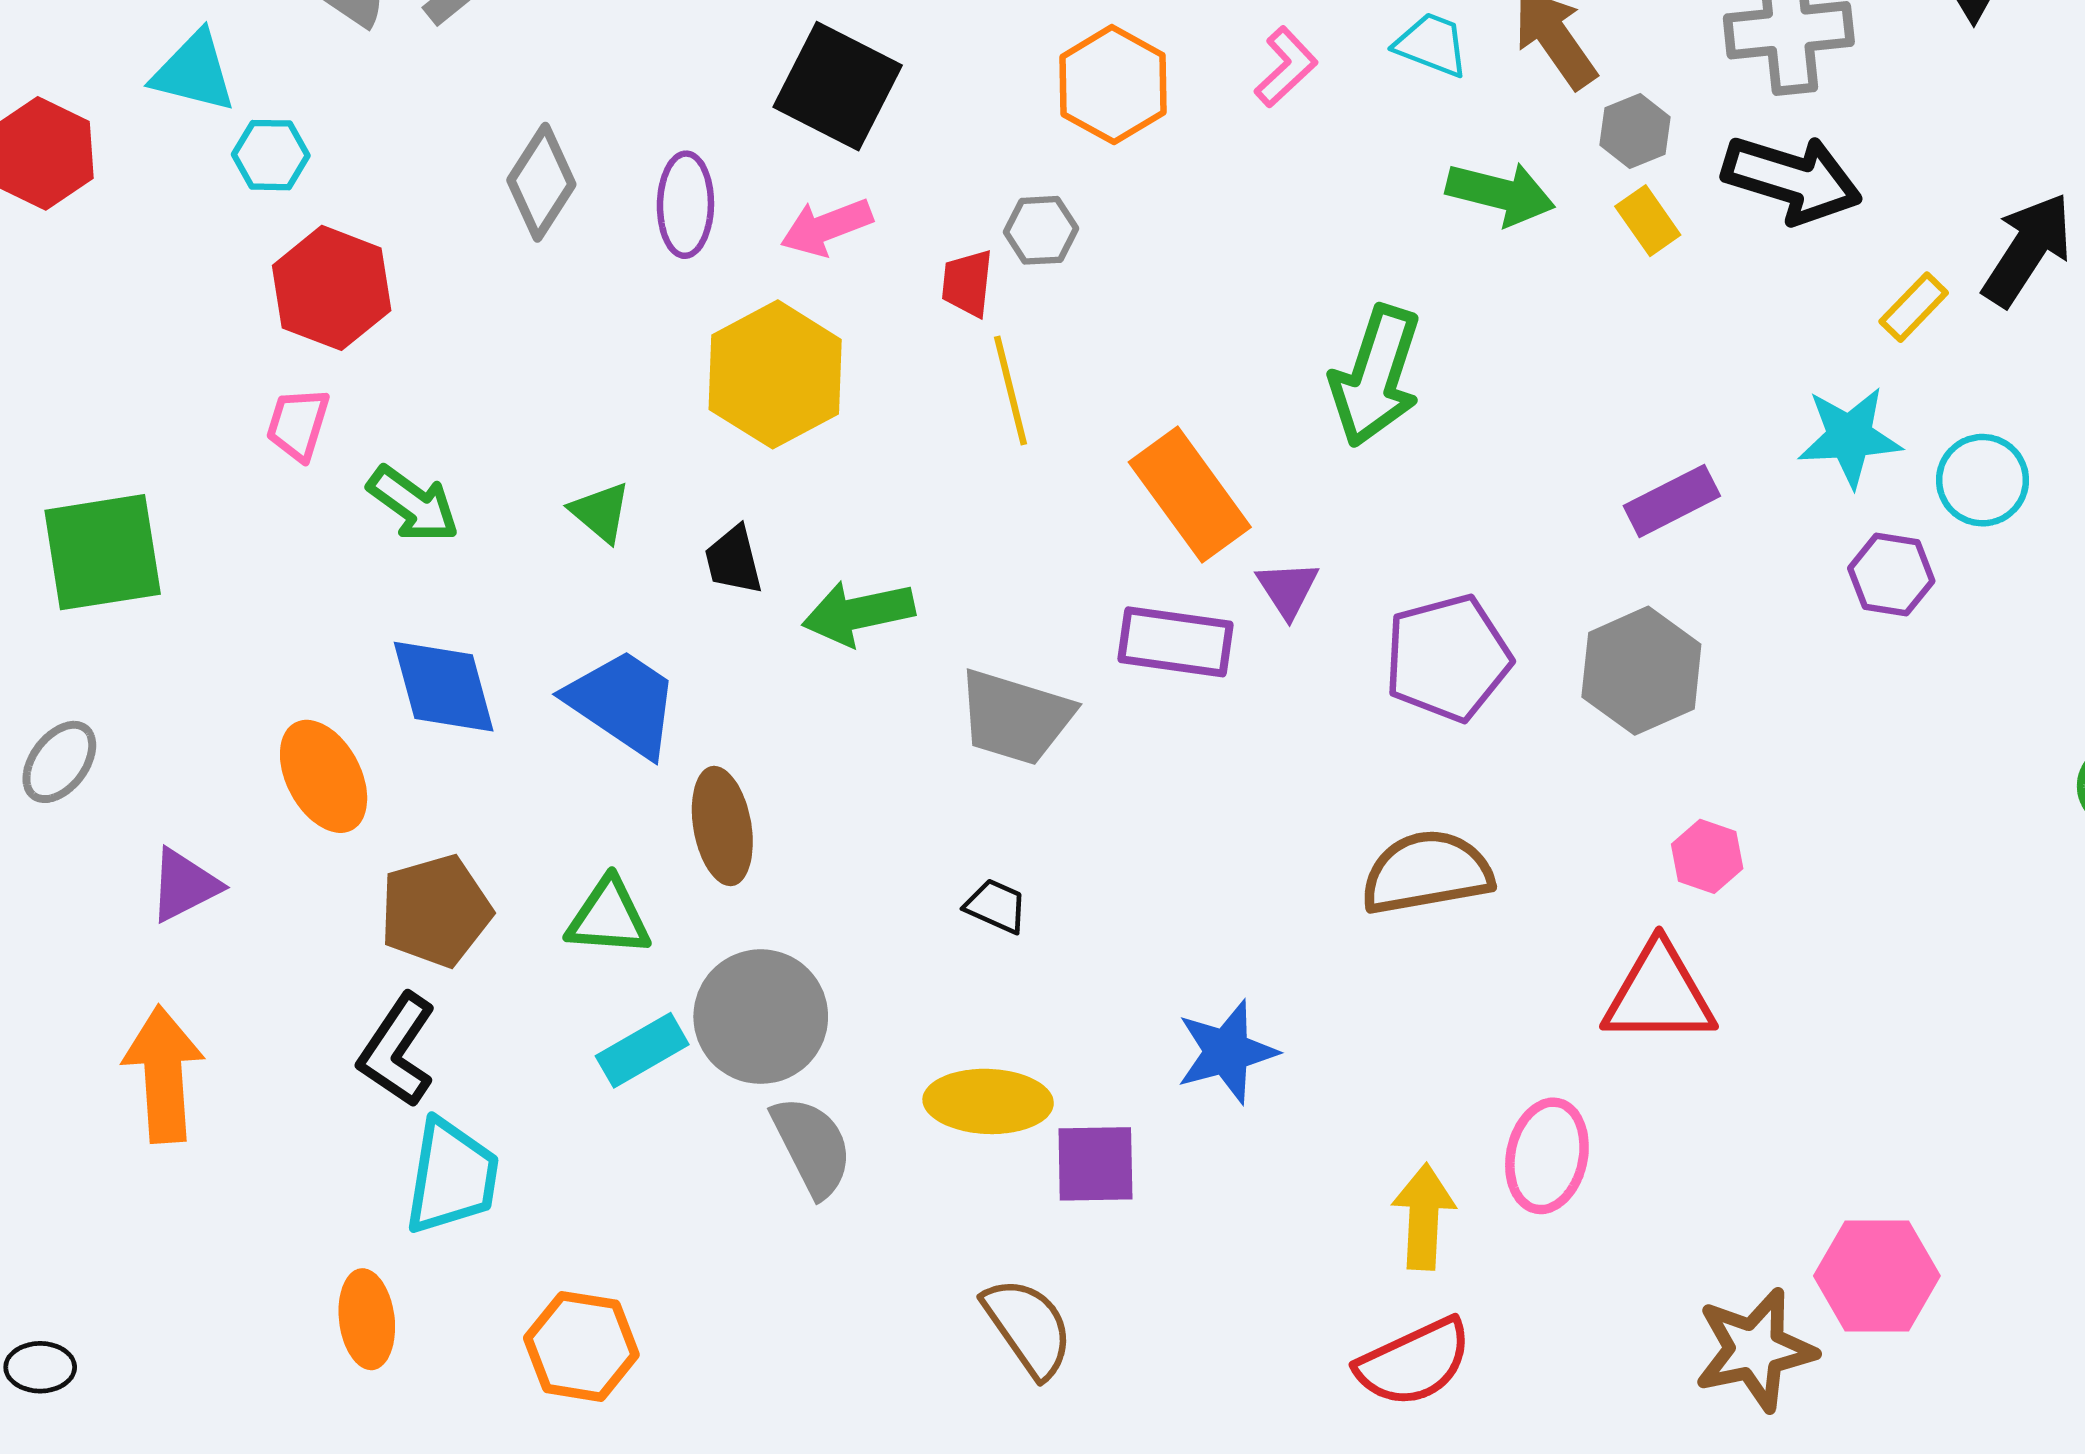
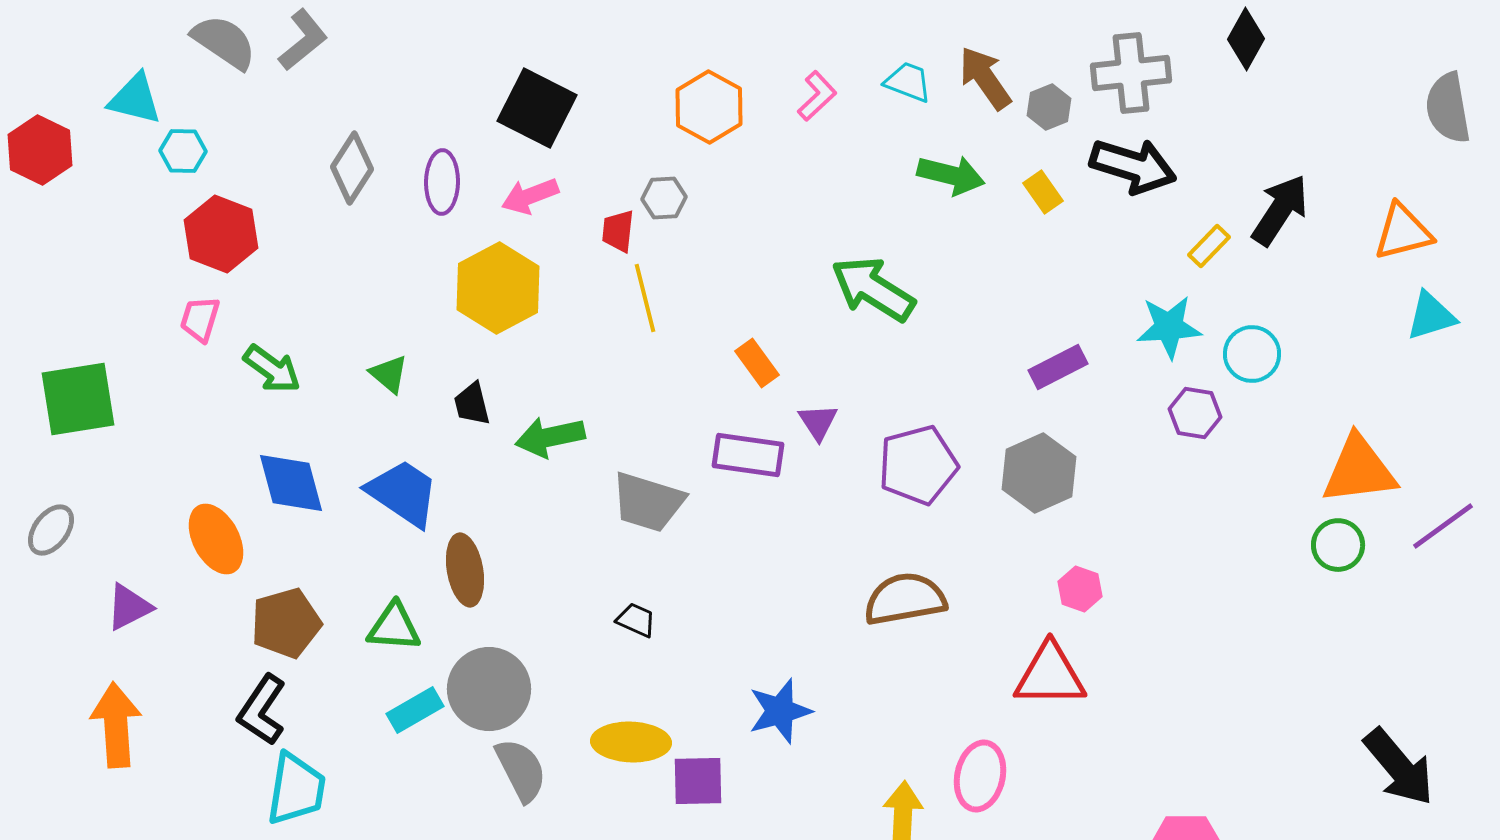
gray hexagon: (1635, 131) -> (1049, 107), moved
green arrow: (1376, 376) -> (873, 289), turned 104
orange rectangle: (1190, 495) -> (757, 363), size x0.6

